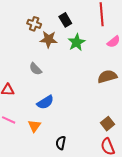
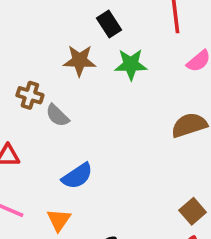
brown cross: (34, 24) -> (30, 95), moved
green star: (76, 42) -> (131, 64), turned 30

